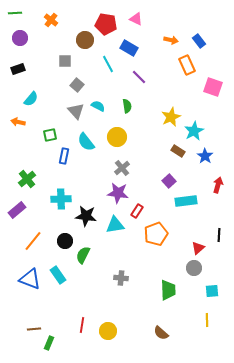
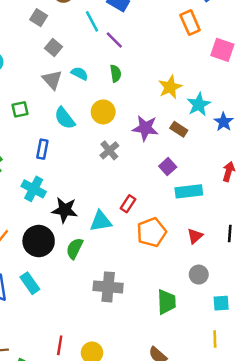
gray square: (65, 61) -> (39, 18), turned 32
purple line: (139, 77) -> (114, 40), moved
blue rectangle: (64, 156) -> (42, 149), moved
blue star: (205, 156) -> (224, 122), moved
purple star: (118, 193) -> (145, 128), moved
cyan cross: (61, 199) -> (34, 189), turned 30
black circle: (65, 241) -> (39, 241), size x1.6
red triangle: (198, 248) -> (195, 236), moved
green semicircle: (83, 255) -> (75, 248), moved
gray cross: (121, 278) -> (108, 287), size x1.6

